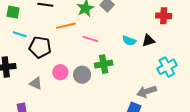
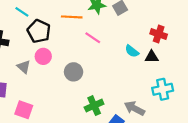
red cross: (164, 16) -> (159, 34), moved
green cross: (104, 64) -> (94, 106), moved, turned -30
pink circle: (60, 72) -> (43, 56), moved
gray arrow: (147, 92) -> (135, 108), turned 30

